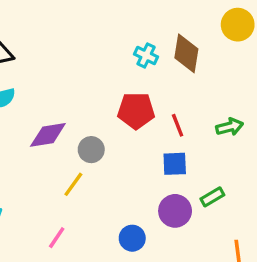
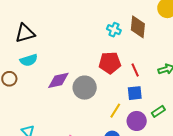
gray circle: (91, 150) -> (85, 88), size x1.5
yellow line: (73, 184) -> (115, 111), moved

